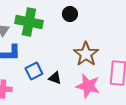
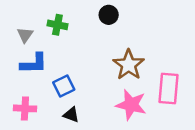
green cross: (29, 22) -> (57, 25), size x0.6
black triangle: (55, 78) -> (71, 115), moved

